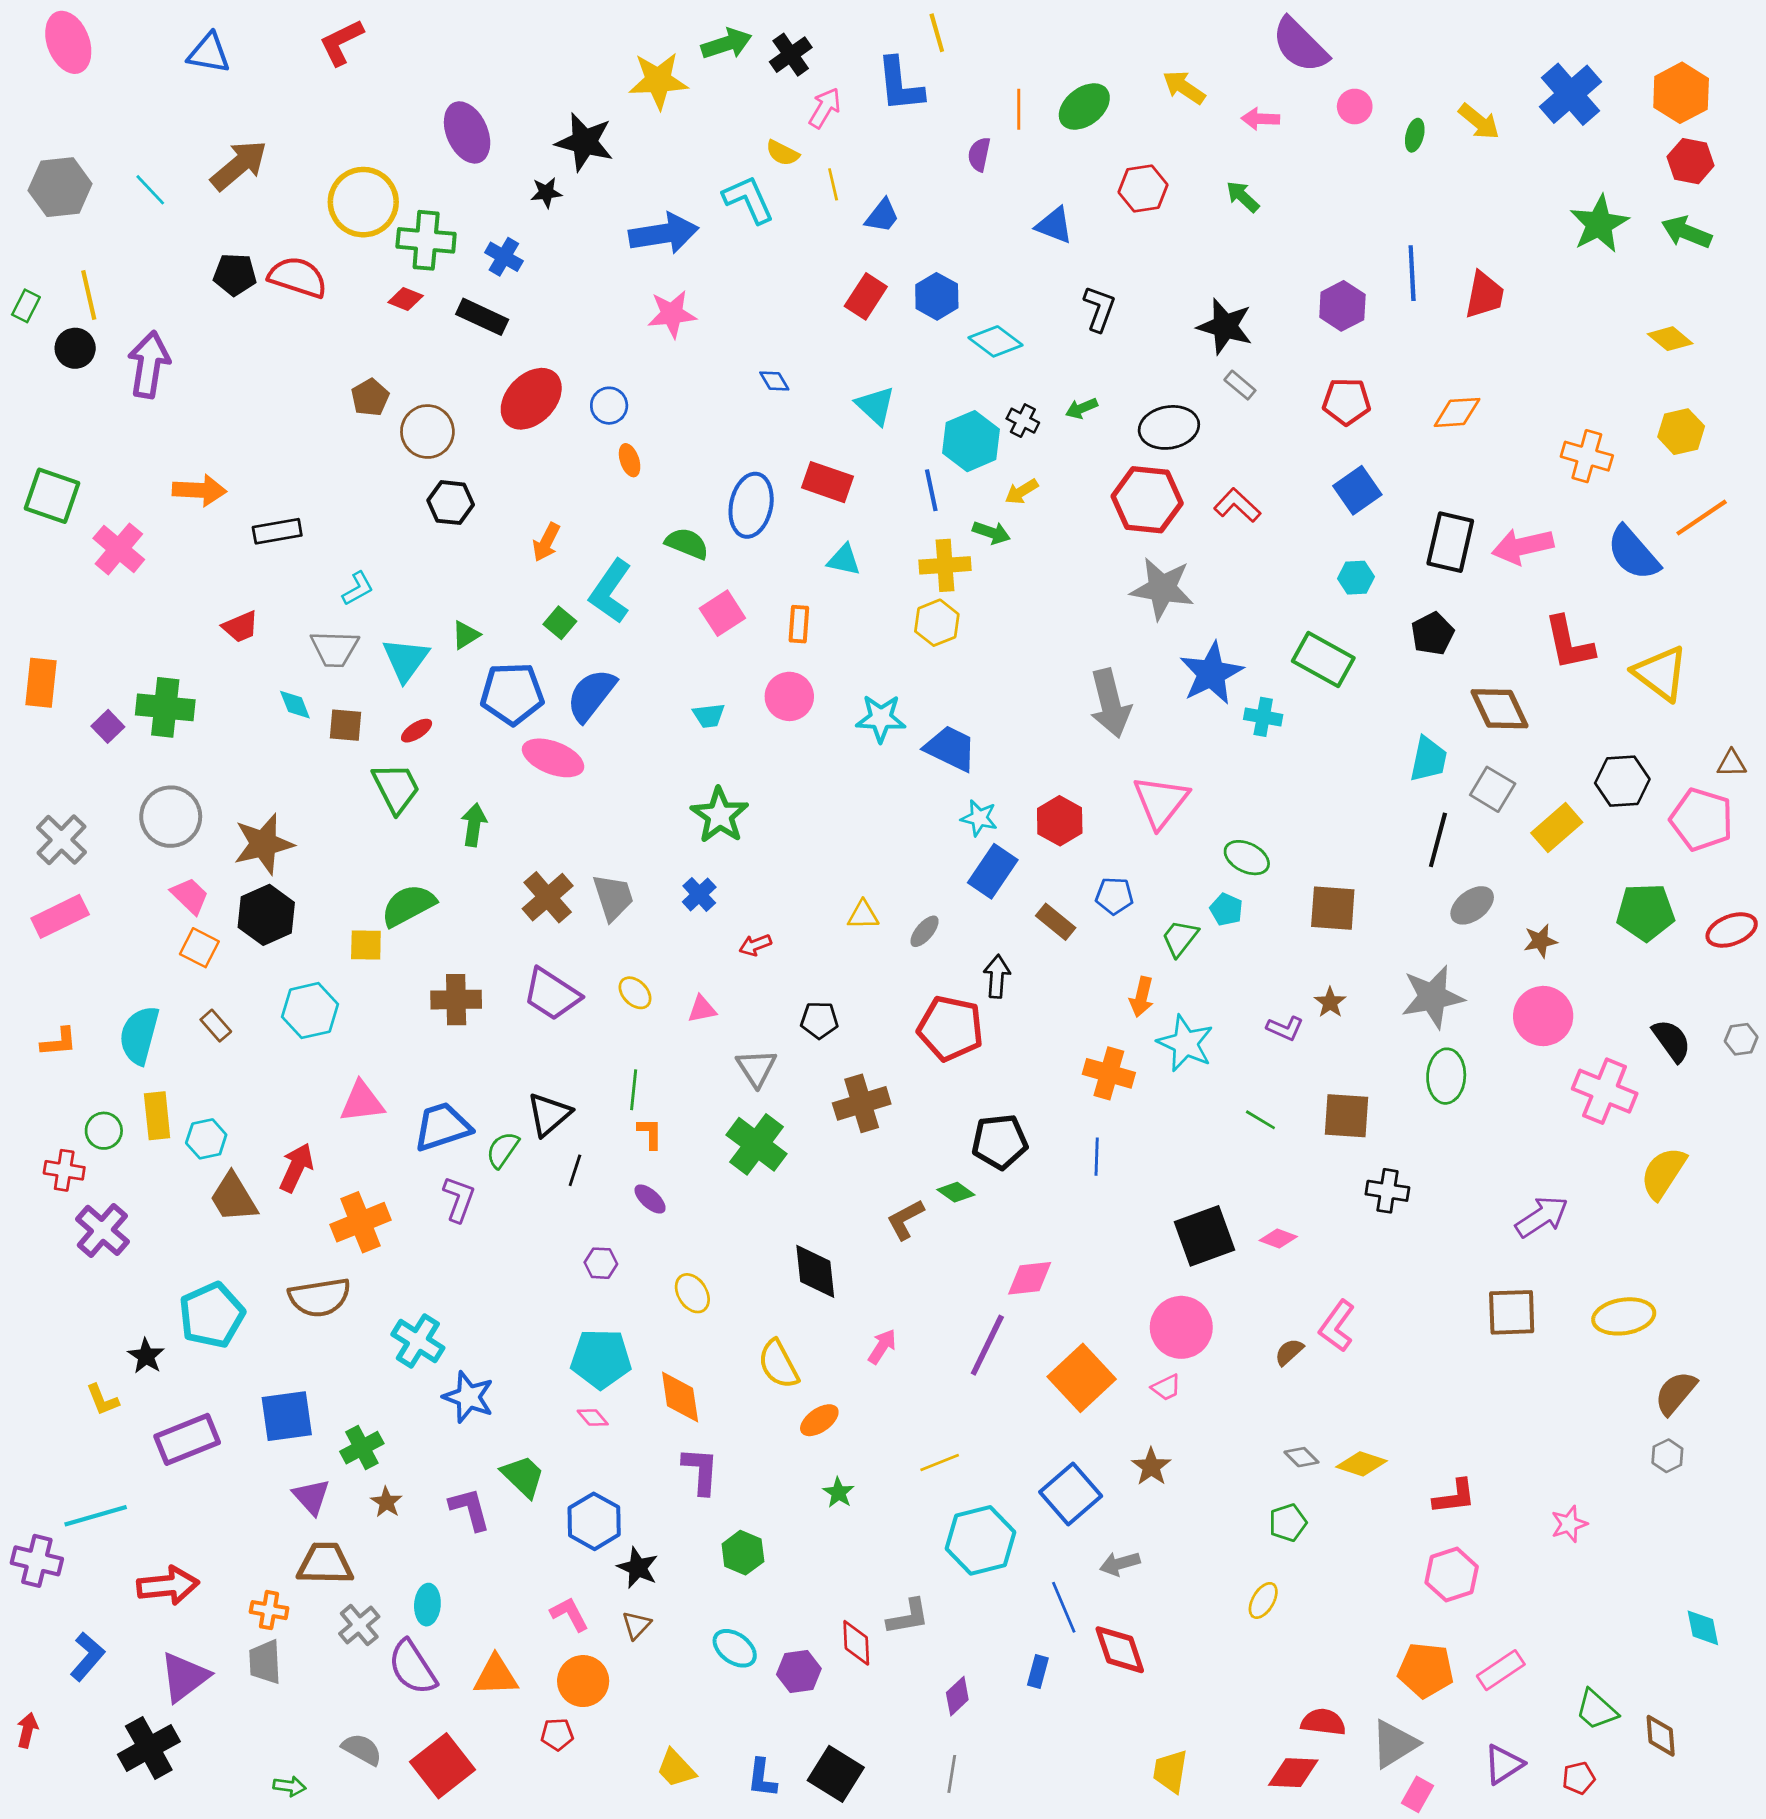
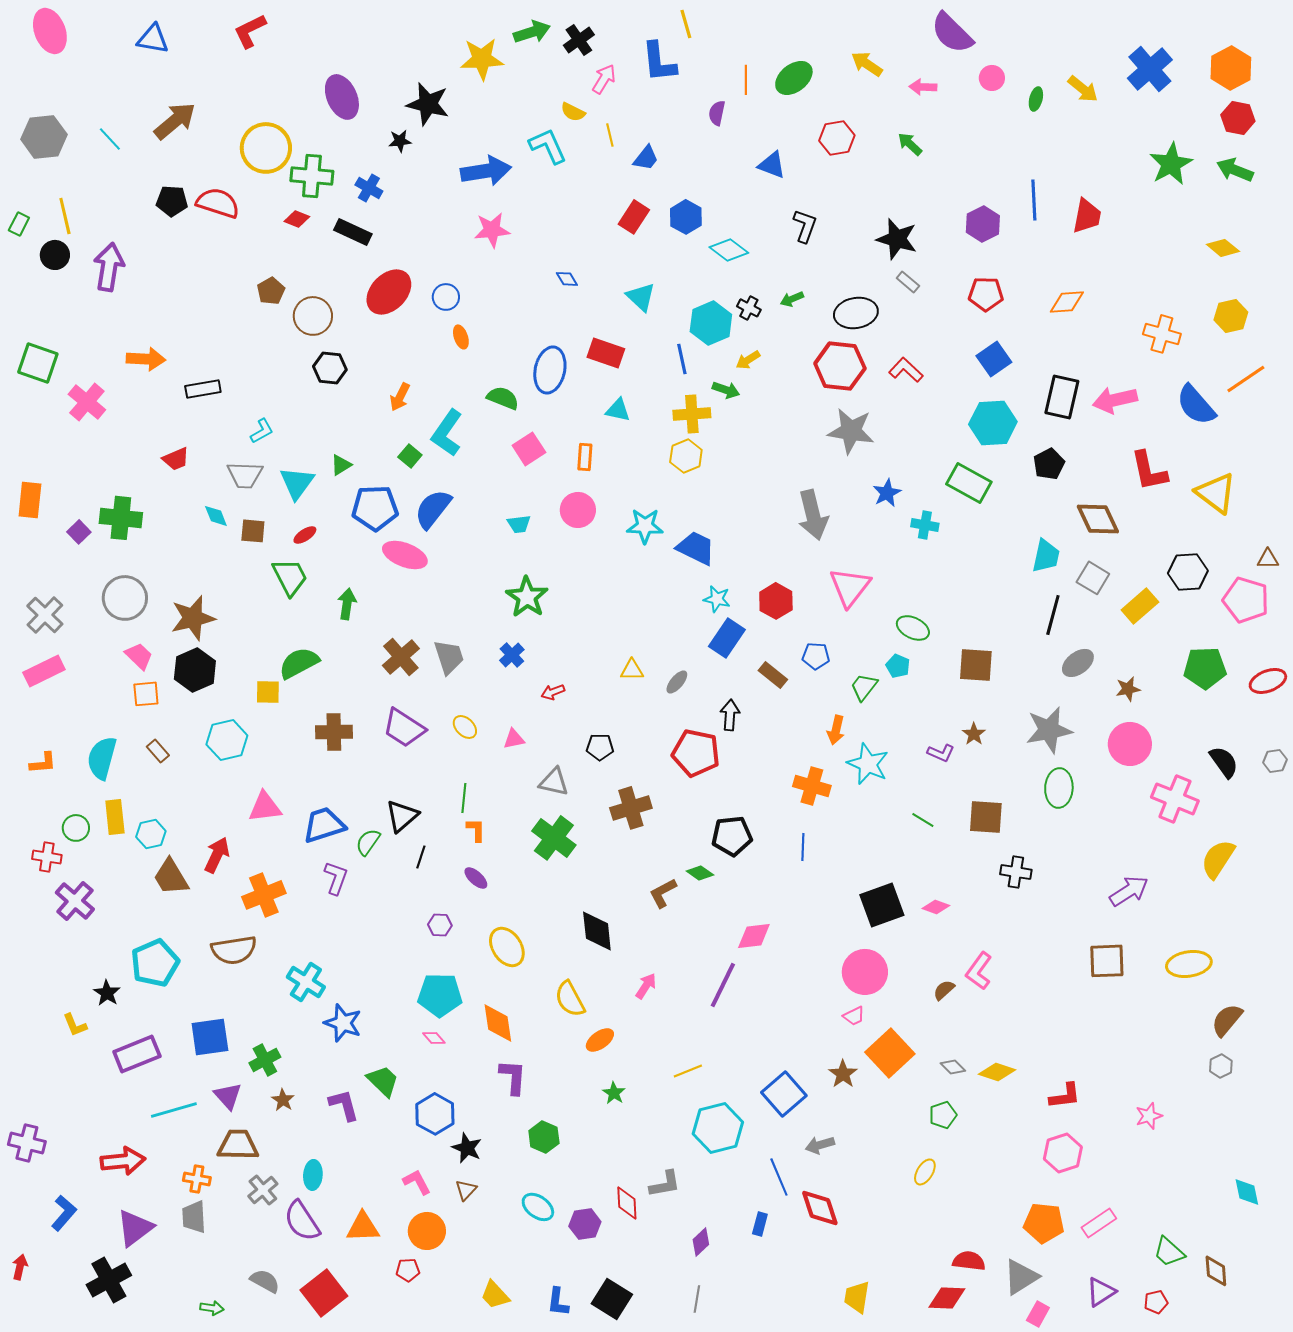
cyan hexagon: (1356, 578) -> (993, 423), size x1.8
blue star: (1211, 673) -> (887, 493), size x0.6
orange square: (199, 948) -> (146, 694), turned -32
gray triangle: (757, 1068) -> (554, 782), turned -44
yellow ellipse: (692, 1293) -> (507, 947), size x1.4
orange square: (1082, 1378) -> (890, 1053), moved
cyan line: (96, 1516) -> (174, 1110), moved

